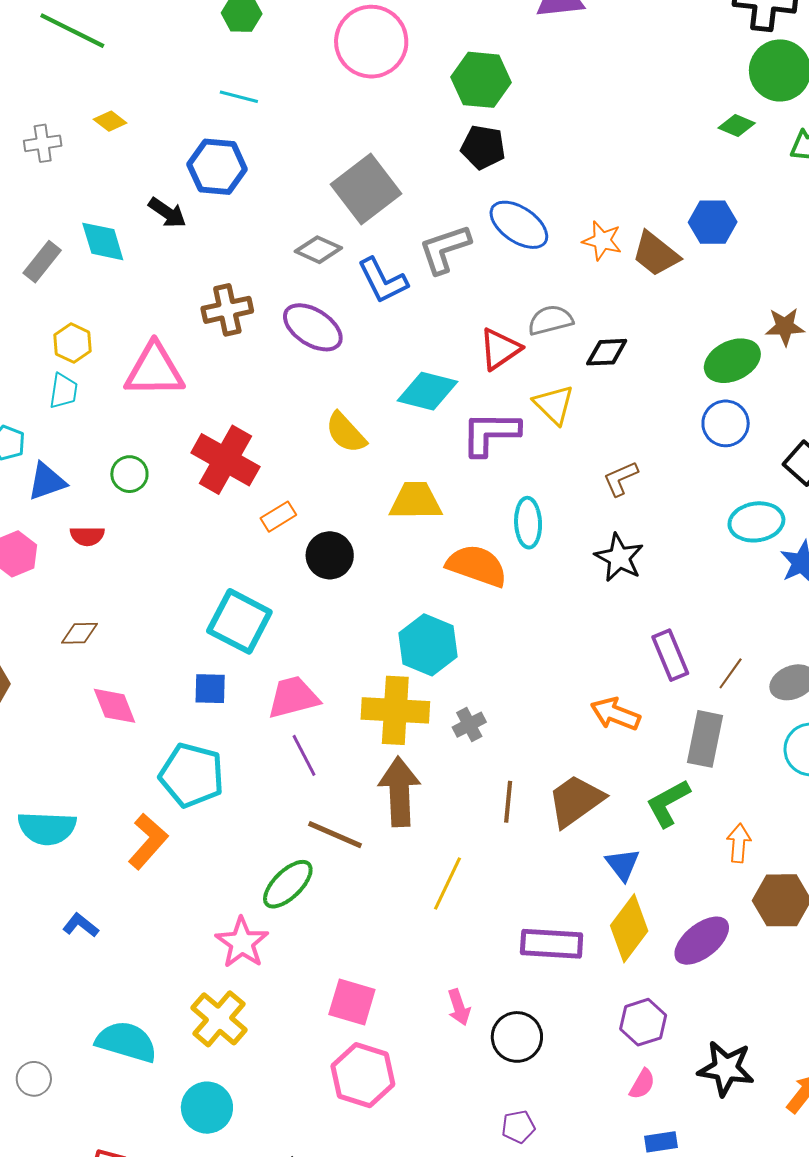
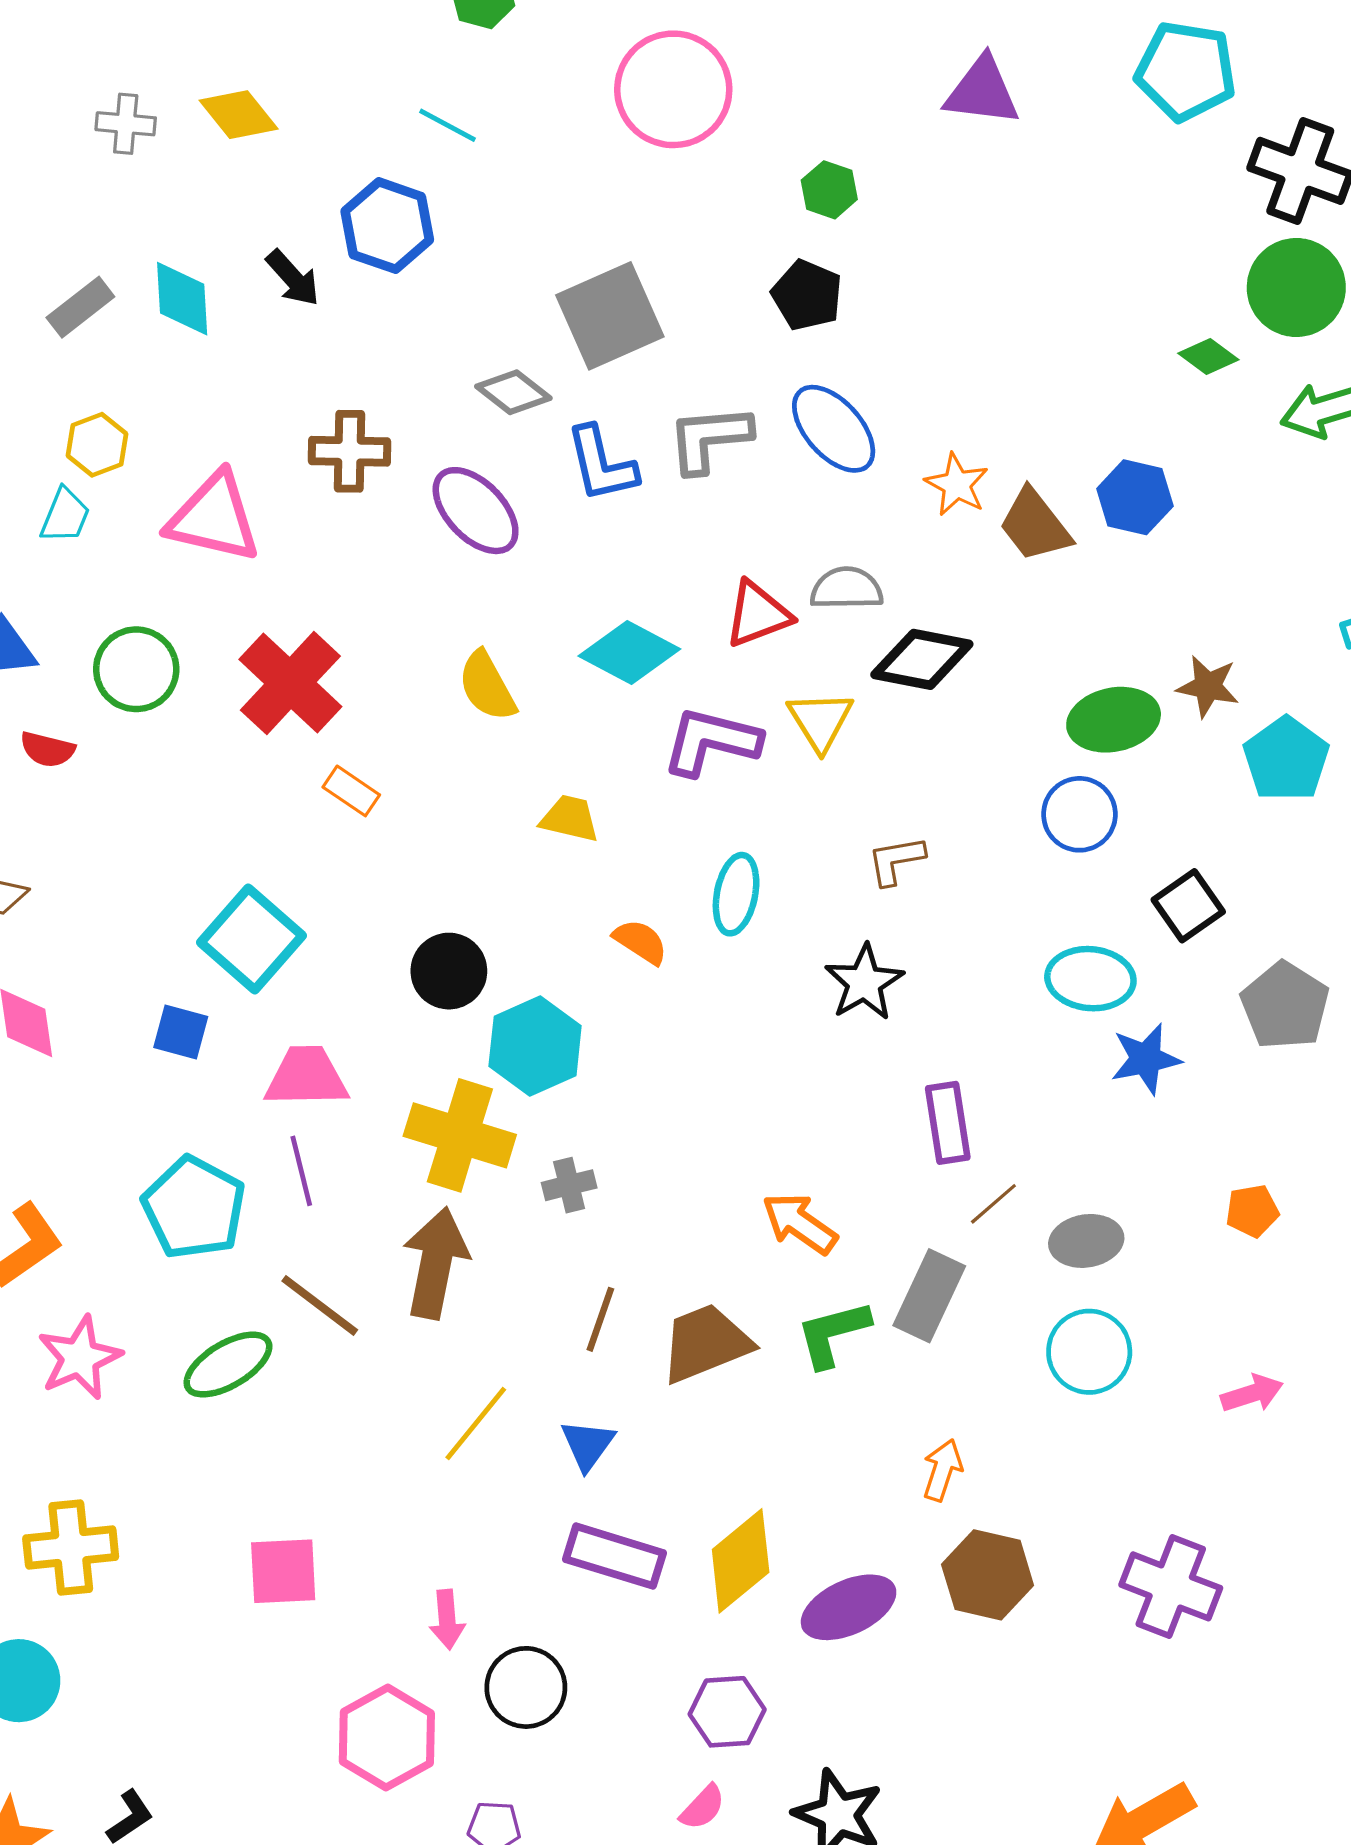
green hexagon: (481, 80) -> (829, 190), size x0.6
yellow diamond: (110, 121) -> (239, 115), size x1.5
black diamond: (607, 352) -> (922, 659), size x1.4
green circle: (129, 474) -> (136, 669), size x1.4
yellow trapezoid: (416, 501) -> (570, 818), size x0.7
orange rectangle: (278, 517) -> (351, 791), turned 52
black circle: (330, 555) -> (449, 971), moved
orange semicircle: (477, 566) -> (640, 942), size x0.6
purple rectangle: (670, 655) -> (948, 1123), moved
cyan pentagon: (192, 775) -> (194, 1208), moved
green L-shape: (668, 803) -> (833, 1334), moved
blue triangle: (623, 864) -> (588, 1445), moved
pink star: (242, 943) -> (80, 1358), moved
pink square: (352, 1002) -> (283, 1571), turned -33
yellow cross: (219, 1019) -> (71, 1548), turned 30
pink hexagon: (363, 1075) -> (387, 1738), moved

